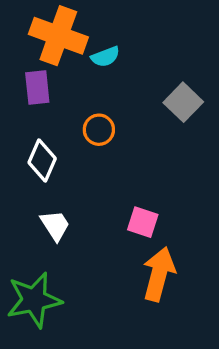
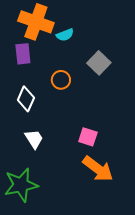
gray square: (183, 102) -> (99, 63), moved
orange arrow: (159, 274) -> (98, 169), turned 112

